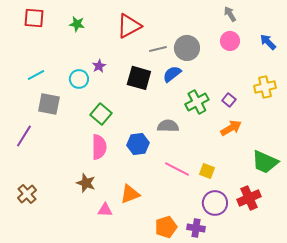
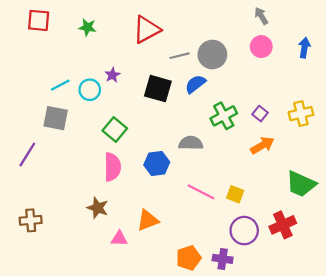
blue arrow: (268, 42) -> (304, 48), turned 54
cyan line: (36, 75) -> (60, 85), moved
yellow cross: (265, 87) -> (301, 114), moved
brown cross: (27, 194) -> (31, 220), turned 36

